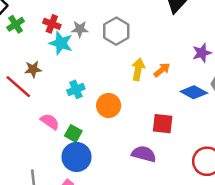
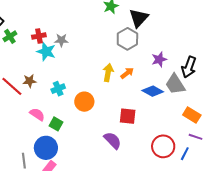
red cross: (52, 24) -> (39, 36), turned -32
gray hexagon: (116, 31) -> (127, 39), moved
brown star: (33, 69) -> (29, 81), moved
purple semicircle: (144, 154) -> (113, 140), turned 30
blue circle: (77, 157) -> (46, 148), moved

